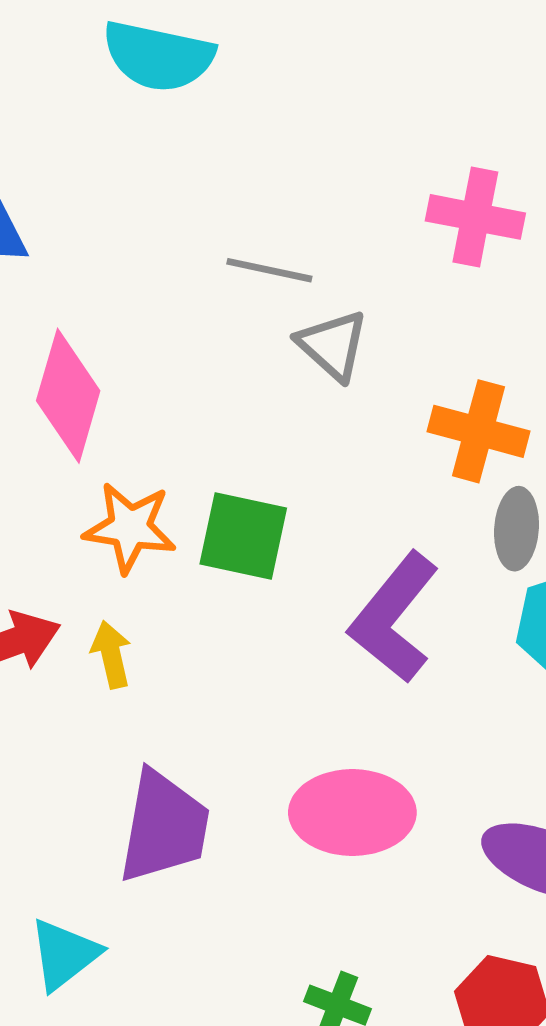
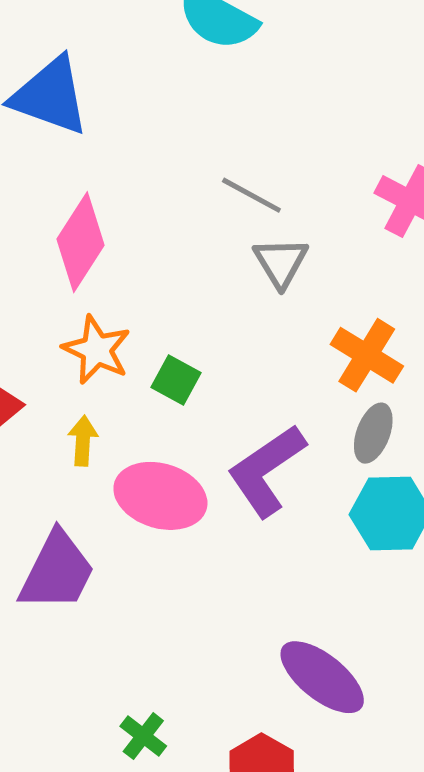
green square: (243, 536) -> (176, 380), size x0.7
yellow arrow: (111, 655) -> (83, 441), moved
pink ellipse: (352, 813) -> (160, 496), moved

